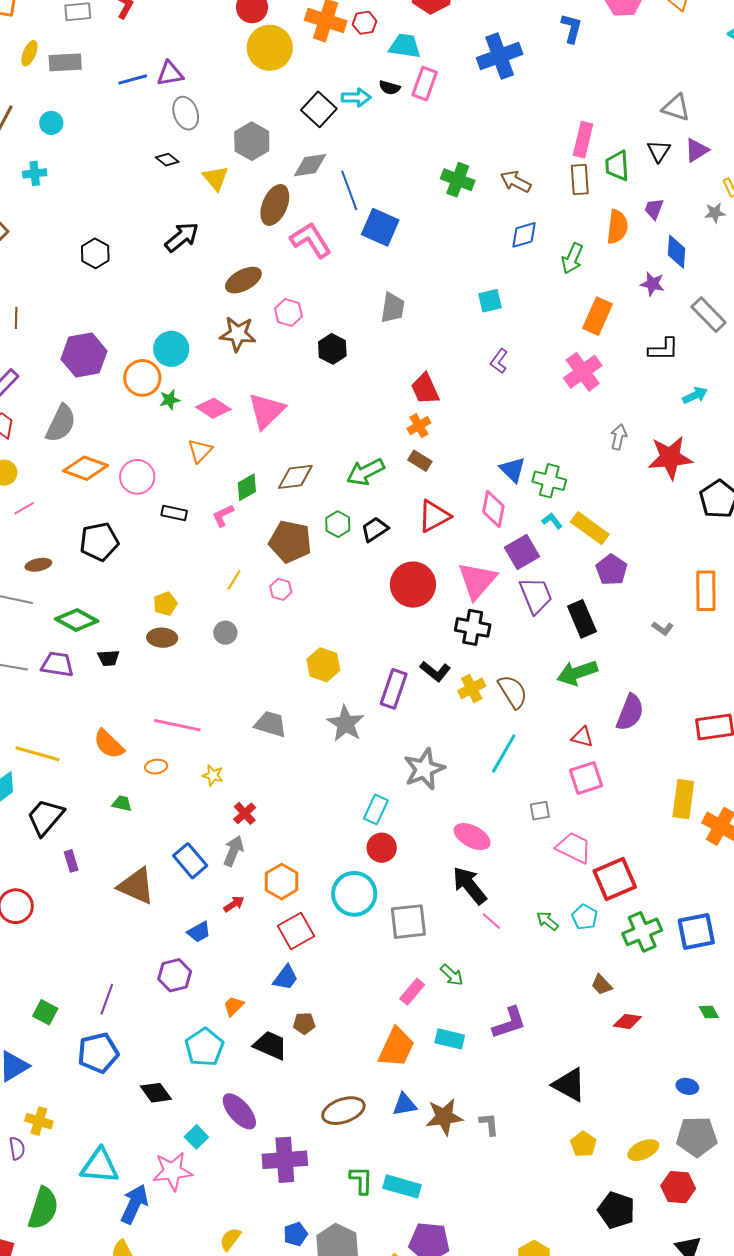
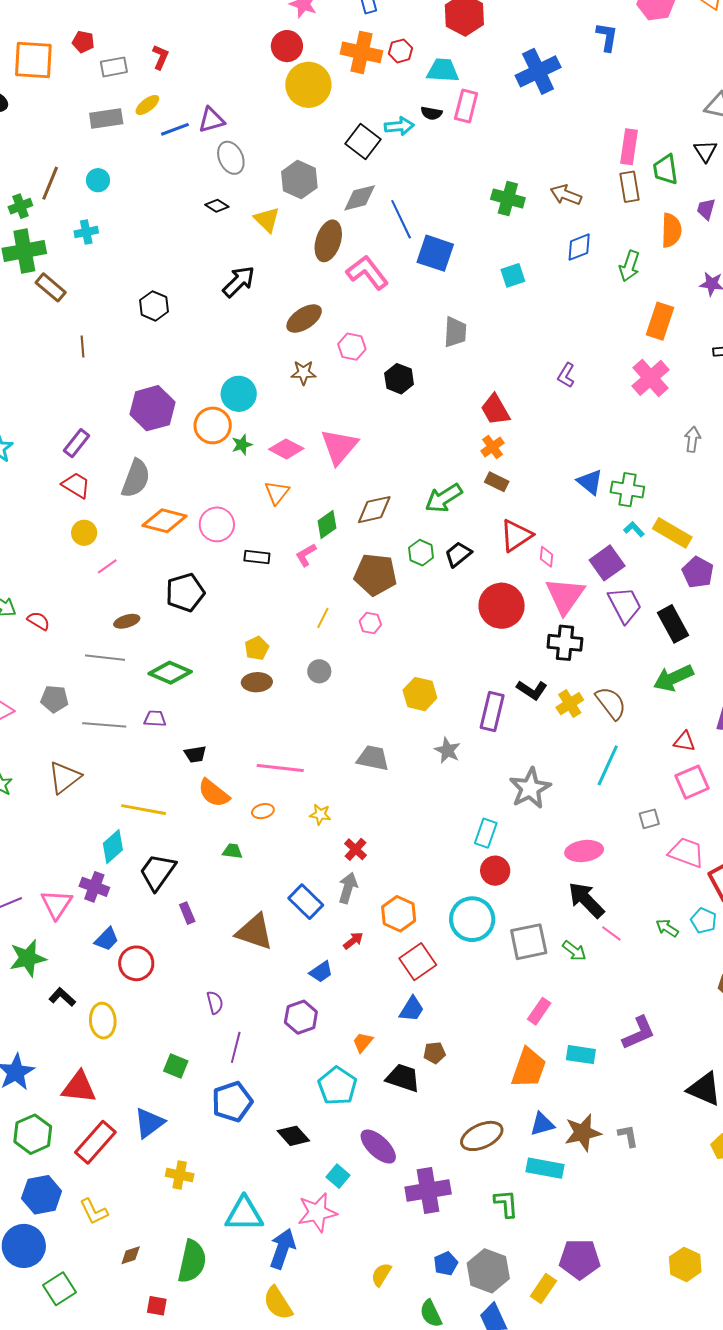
yellow ellipse: (29, 53) -> (147, 105), moved, turned 35
cyan square: (490, 301) -> (513, 275), moved
brown line: (16, 318) -> (82, 347), moved
brown star: (238, 334) -> (303, 373), size x0.7
pink diamond: (493, 509) -> (547, 557), moved, size x0.6
black trapezoid: (109, 658) -> (195, 754), moved
purple trapezoid: (57, 664) -> (155, 719), size x0.7
gray star: (346, 723) -> (447, 750), size x0.7
pink ellipse: (472, 837) -> (584, 851), turned -30
green arrow: (452, 975) -> (574, 951), moved
purple semicircle: (17, 1148) -> (215, 1002), moved
cyan rectangle: (402, 1186) -> (545, 1168), moved

